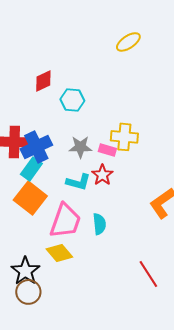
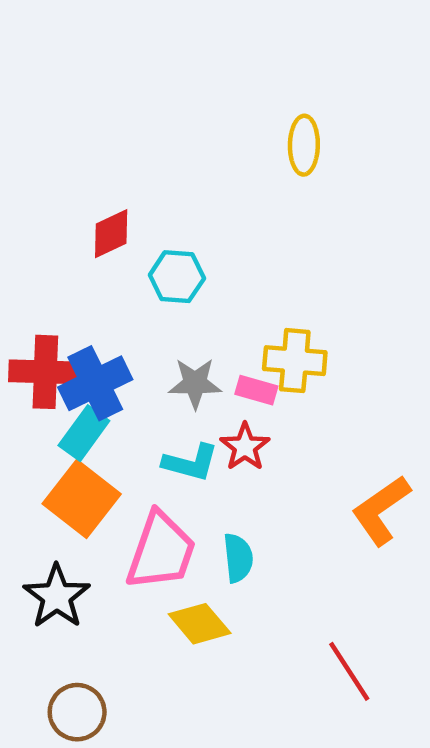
yellow ellipse: (128, 42) -> (304, 145), turned -55
yellow diamond: (59, 253) -> (200, 624), moved
black star: (25, 271) -> (57, 596), moved

